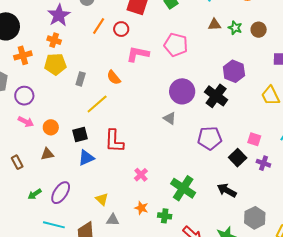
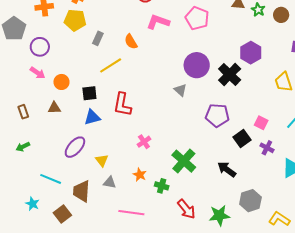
purple ellipse: (61, 193) -> (75, 147), moved
green arrow: (35, 194) -> (23, 147), moved

